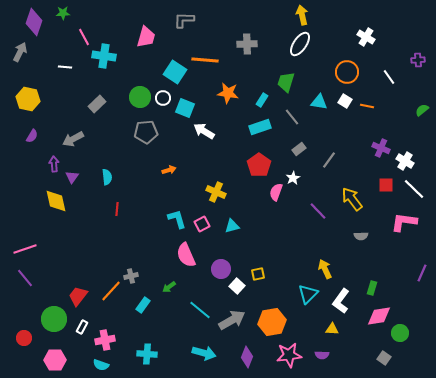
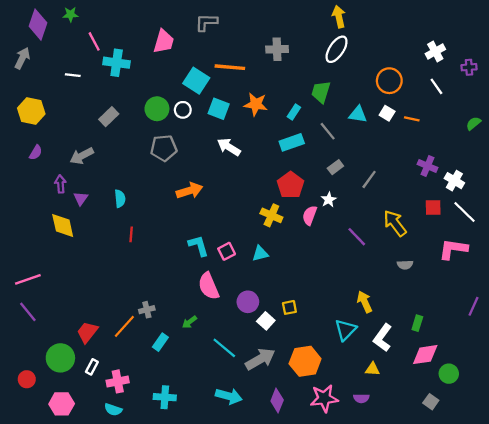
white cross: (366, 37) -> (435, 51), moved, turned 30
cyan square: (185, 108) -> (219, 109), moved
orange arrow: (169, 170) -> (190, 191), size x1.6
yellow cross: (216, 192) -> (271, 215), moved

